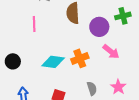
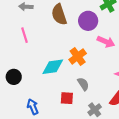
gray semicircle: (92, 88) -> (83, 84), moved

